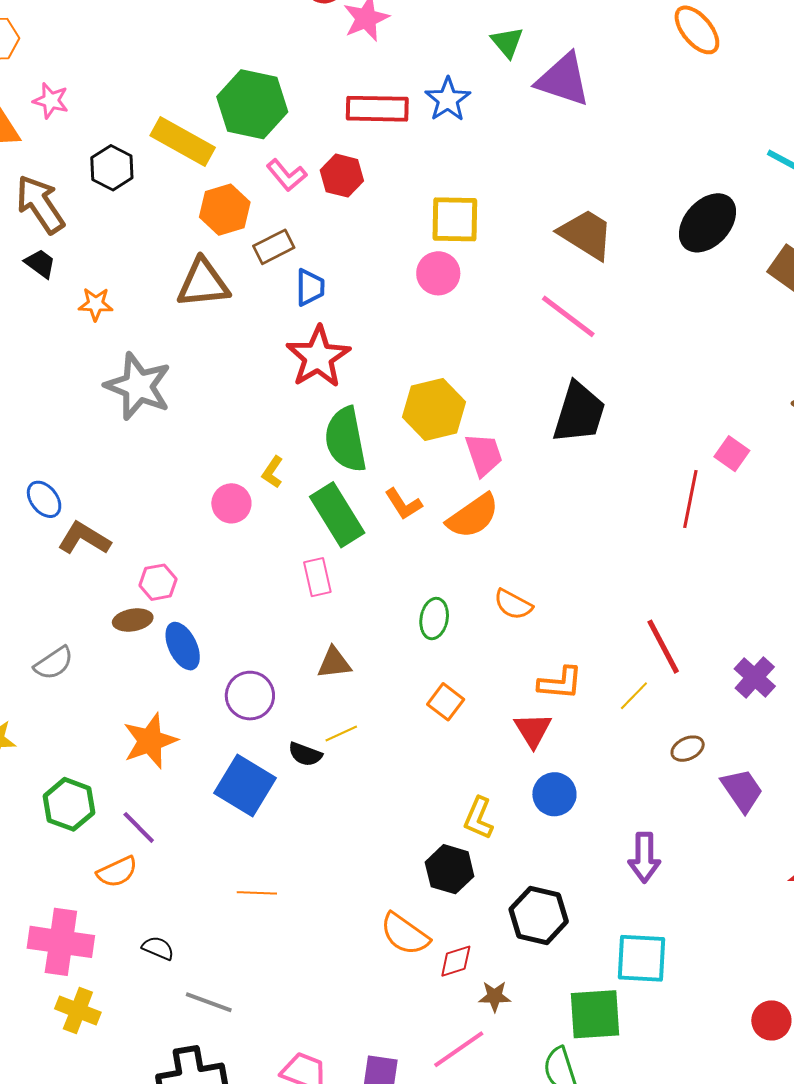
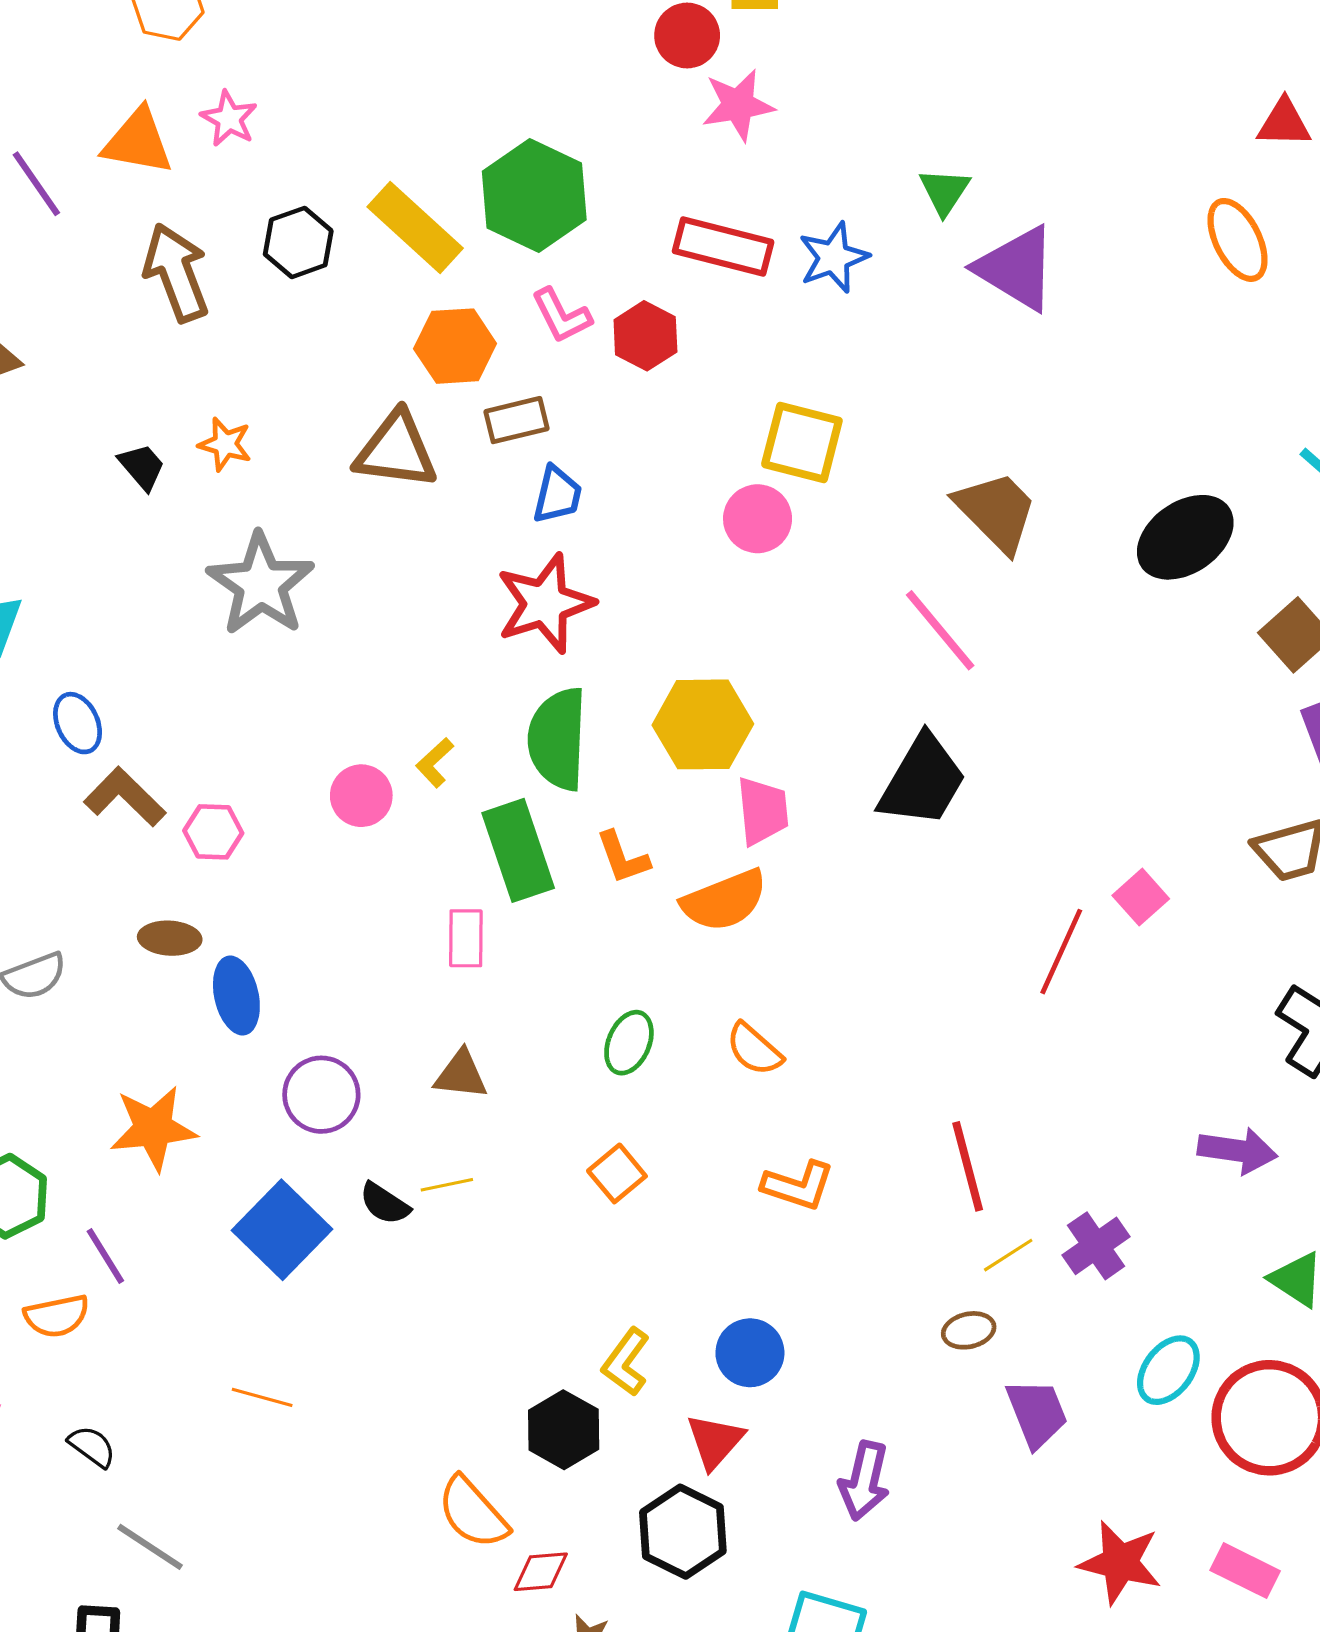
black trapezoid: (40, 264) -> (142, 467), moved
pink hexagon: (158, 582) -> (213, 832), moved
yellow line: (634, 696) -> (1008, 1255), moved
red triangle: (533, 730) -> (715, 1441), moved

